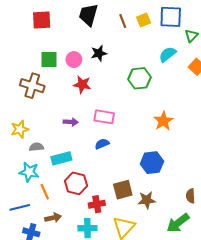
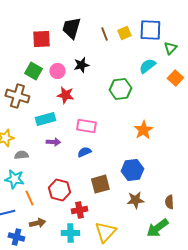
red square: (42, 20) -> (41, 39), moved
green square: (49, 60) -> (33, 71), turned 30
purple arrow: (71, 122) -> (53, 142), moved
cyan rectangle: (61, 158) -> (45, 119), moved
brown square: (123, 190) -> (100, 184), moved
brown star: (147, 200) -> (135, 200), moved

